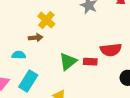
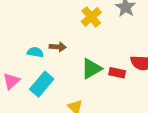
yellow cross: (46, 20) -> (91, 17), moved
brown arrow: (36, 38) -> (58, 47), moved

